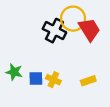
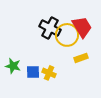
yellow circle: (73, 19) -> (67, 35), moved
yellow rectangle: (88, 81) -> (81, 58), moved

